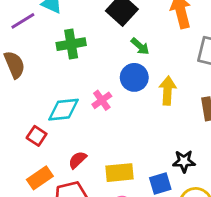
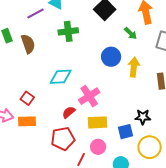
green arrow: (140, 46) -> (131, 33), moved
pink cross: (102, 100) -> (89, 96), moved, size x1.5
red square: (37, 136) -> (27, 98), moved
orange rectangle: (40, 178) -> (27, 121), moved, turned 30

